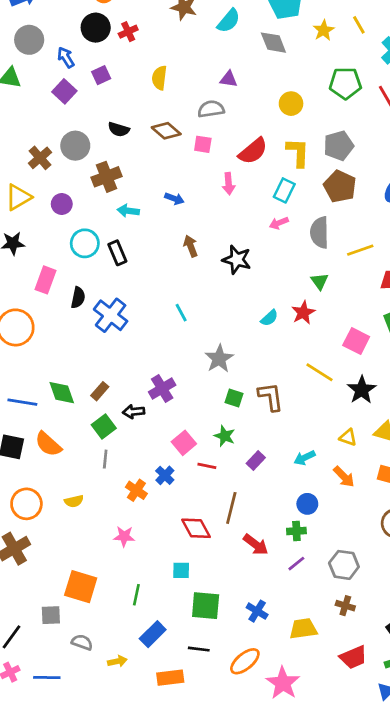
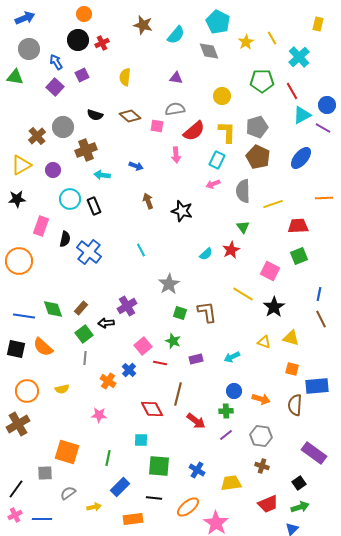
gray semicircle: (211, 109) -> (175, 109), moved
purple rectangle: (256, 460) -> (196, 359), turned 32
orange arrow: (344, 477) -> (261, 399), moved, turned -30
gray semicircle: (82, 642) -> (68, 493), turned -56

